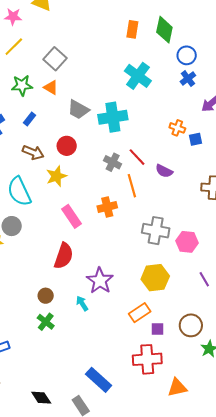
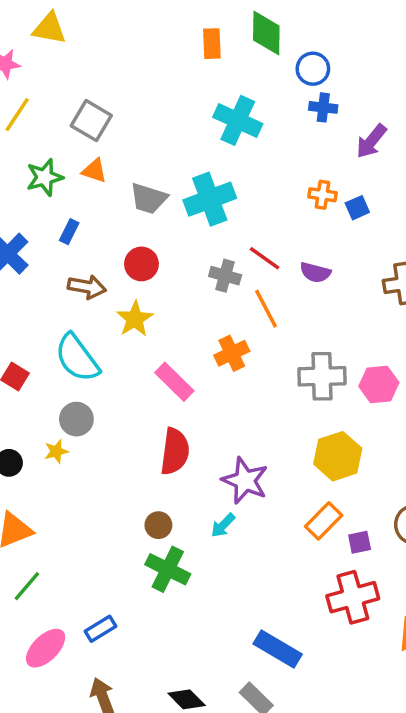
blue cross: (188, 79) -> (323, 107), turned -35
cyan arrow: (82, 303) -> (223, 525), turned -91
green cross: (46, 322) -> (168, 569), size x1.4

